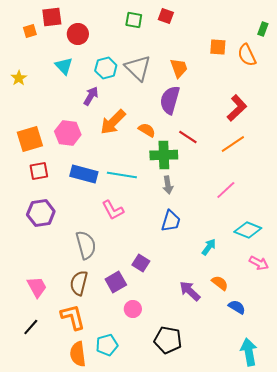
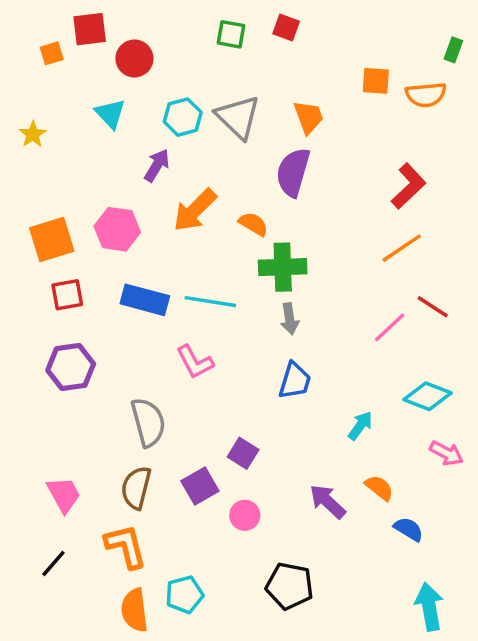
orange semicircle: (247, 55) -> (426, 95), turned -70
red line: (188, 137) -> (433, 307), moved
pink circle: (133, 309) -> (245, 515), moved

